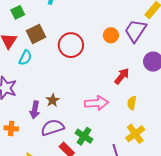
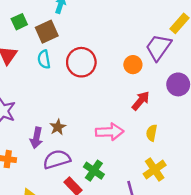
brown square: (36, 34) -> (47, 32), moved
orange circle: (111, 35) -> (133, 65), moved
cyan semicircle: (25, 58) -> (44, 59), moved, turned 140

